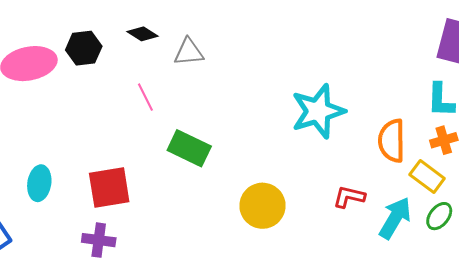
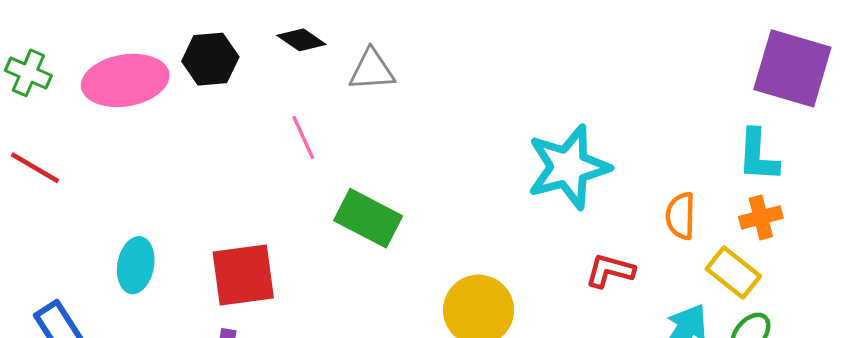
orange semicircle: (392, 141) -> (681, 216), size x0.7
red L-shape: (349, 197) -> (610, 271), moved

